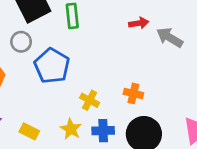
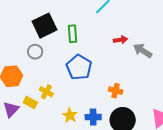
blue pentagon: (52, 66) -> (79, 67), moved
yellow cross: (90, 100) -> (46, 92), moved
yellow rectangle: (29, 131) -> (30, 102), moved

